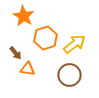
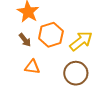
brown arrow: (16, 53) -> (25, 40), moved

